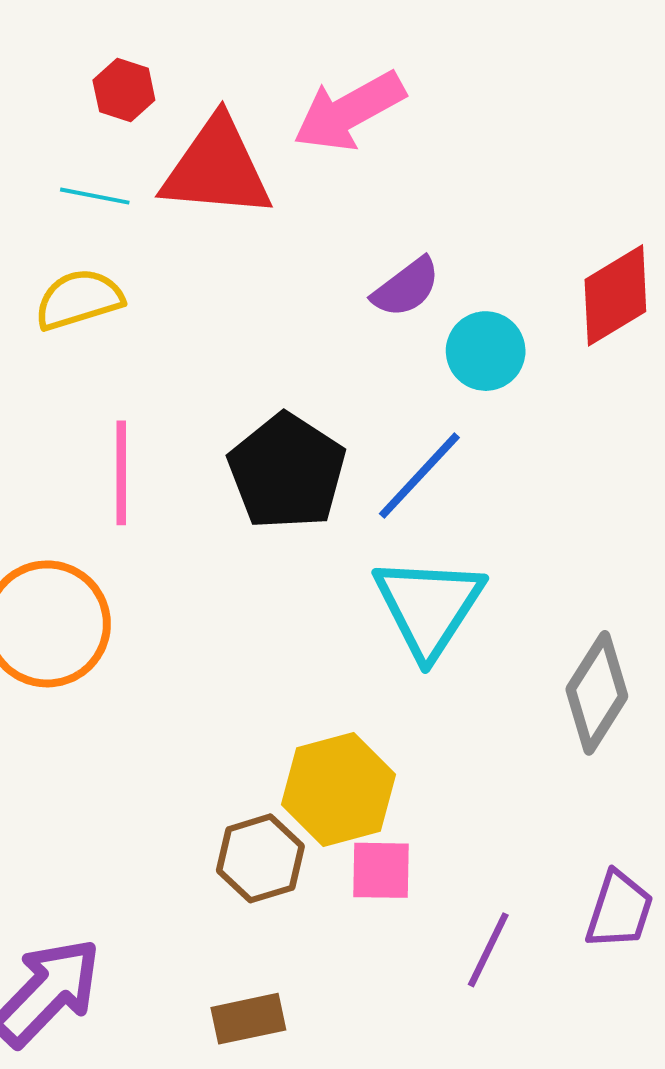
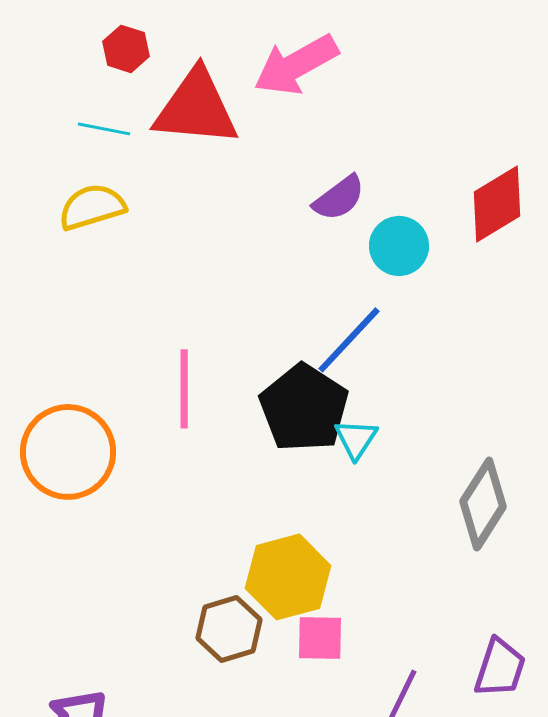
black pentagon: (287, 472) -> (304, 408), moved
pink line: (121, 473) -> (184, 389), moved
cyan triangle: (429, 607) -> (356, 439), size x0.5

